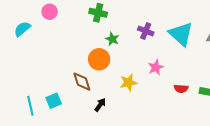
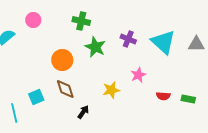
green star: (112, 39) -> (95, 47), size x1.5
orange circle: (99, 59) -> (62, 60), moved
cyan square: (54, 101) -> (36, 97), moved

